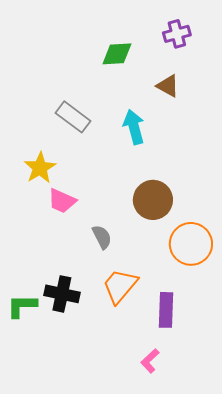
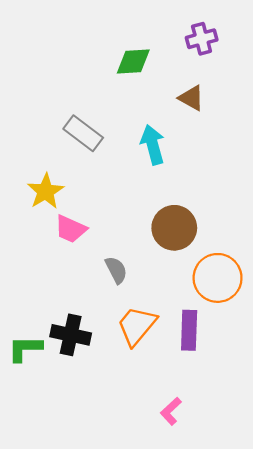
purple rectangle: (166, 310) -> (189, 330), moved

